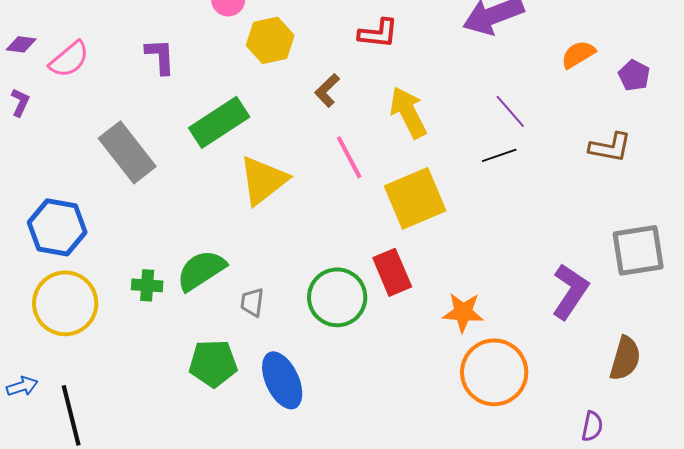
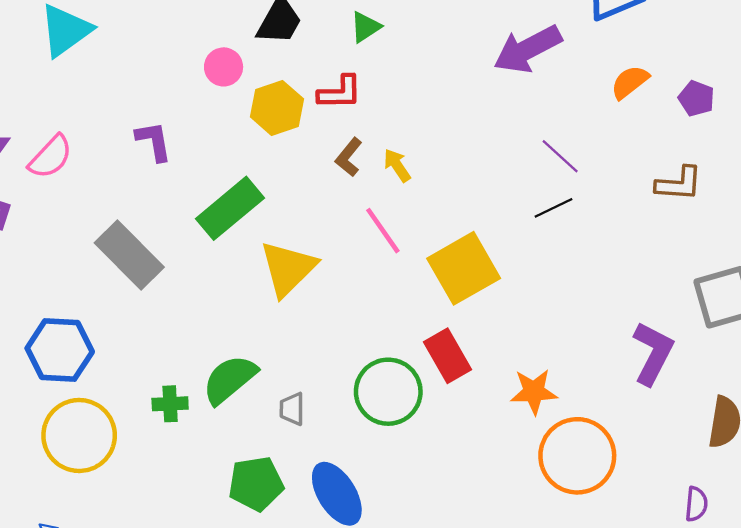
red L-shape: (378, 33) -> (340, 92), moved
yellow arrow: (408, 112) -> (397, 165), moved, size x0.6

